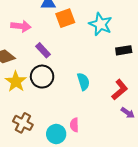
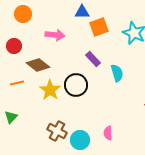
purple rectangle: (43, 50) -> (93, 59), moved
cyan semicircle: (83, 82) -> (117, 73), moved
cyan circle: (56, 134) -> (80, 140), moved

